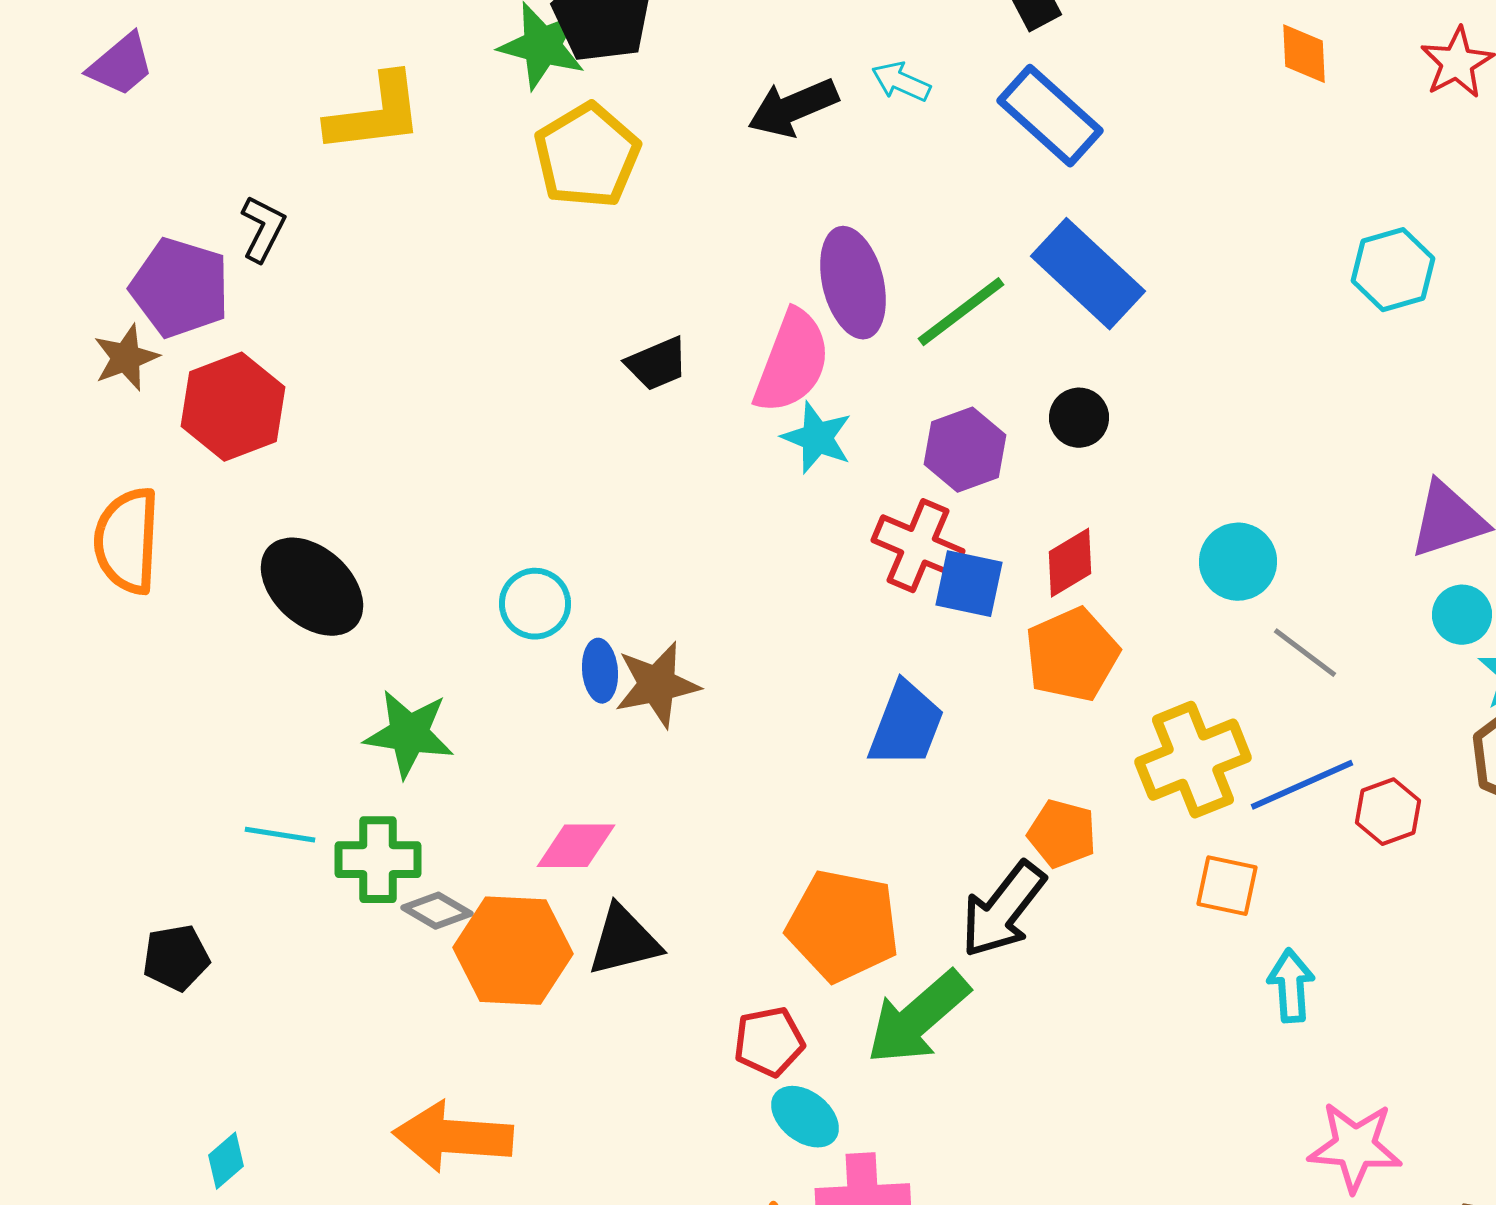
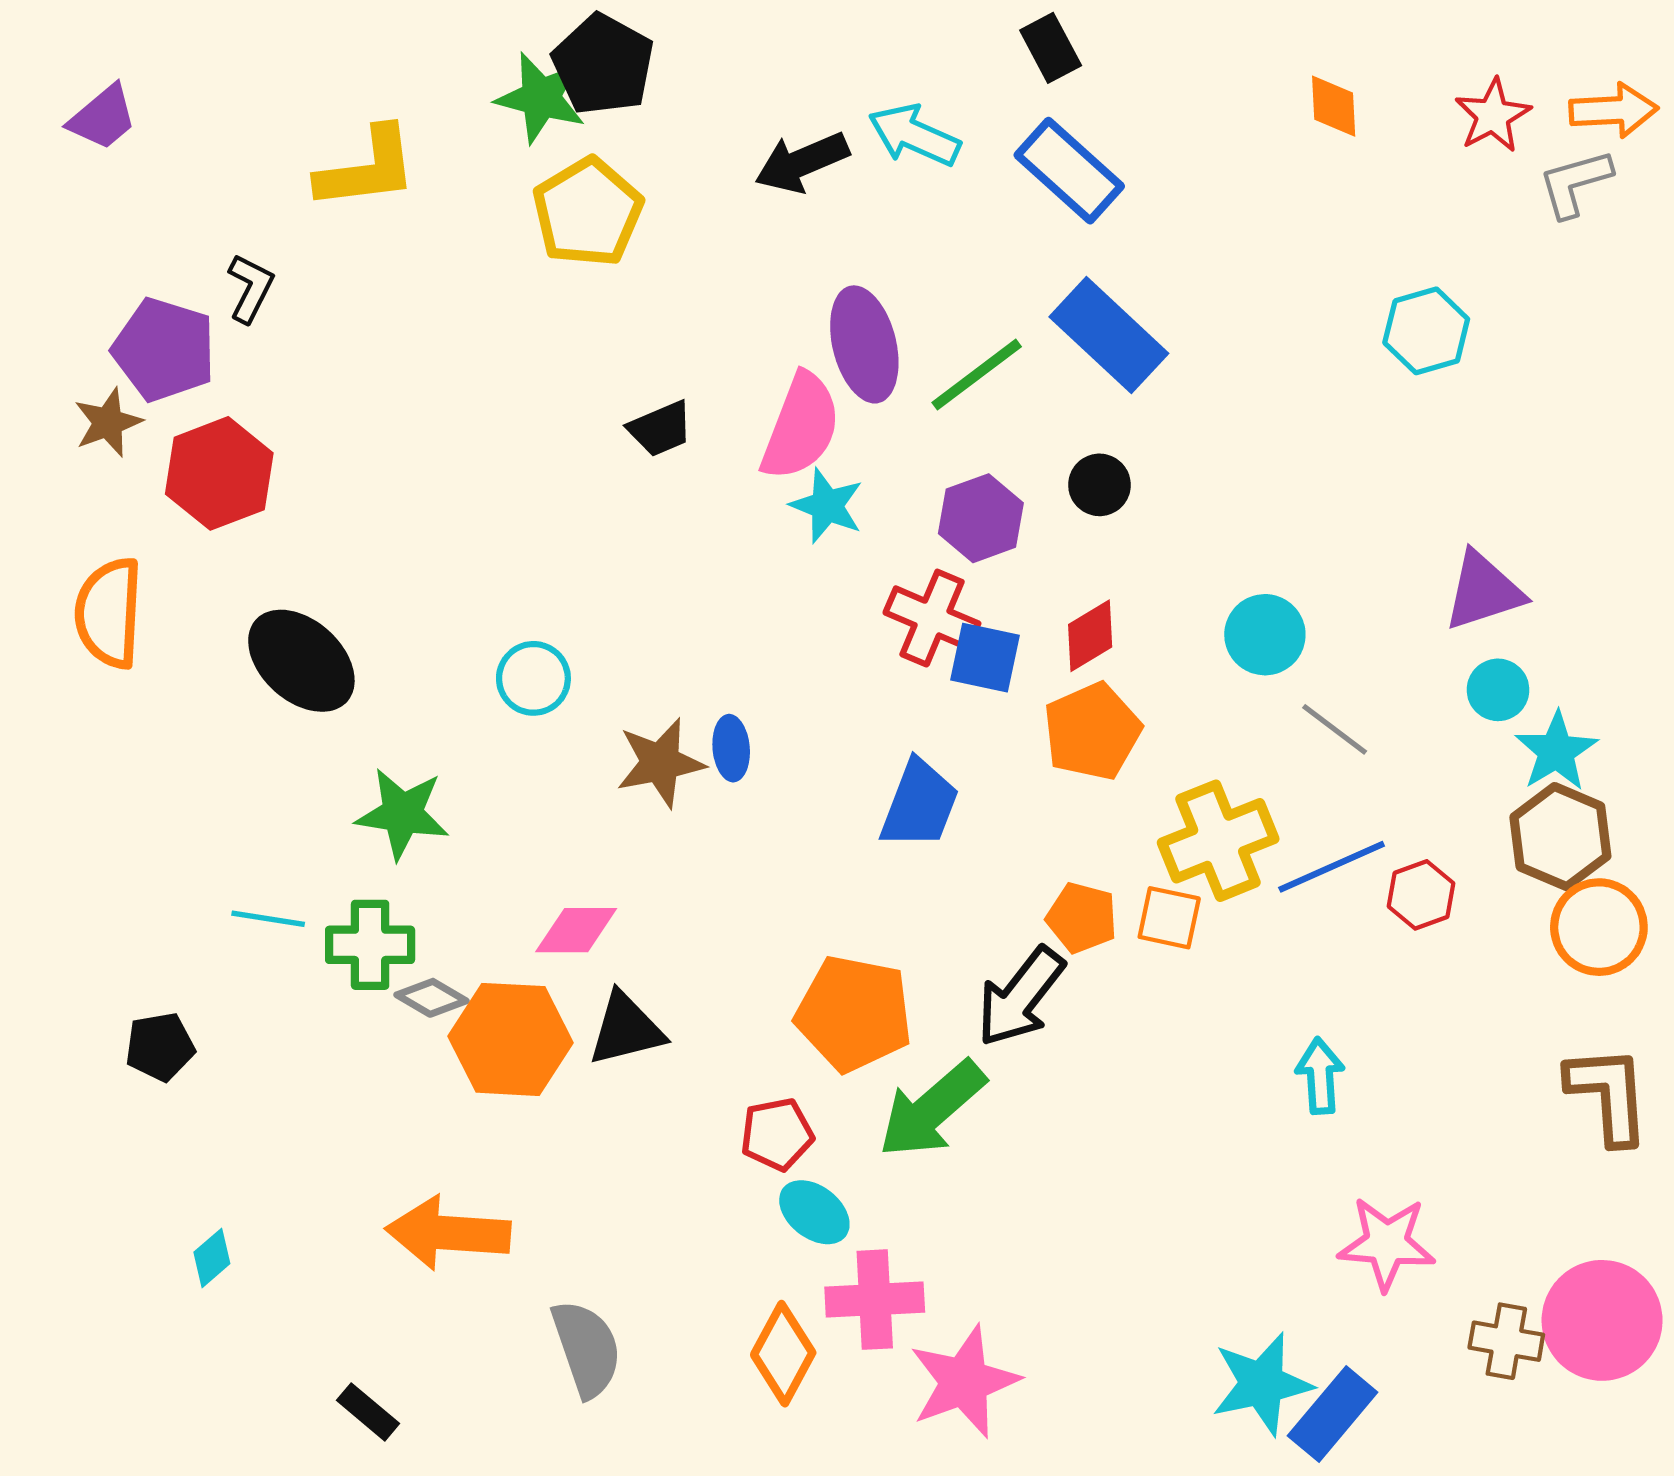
cyan arrow: (901, 82) -> (914, 135), size x1.5
blue ellipse: (600, 671) -> (731, 748), moved
orange square: (1227, 886) -> (1169, 918), moved

